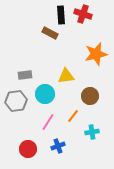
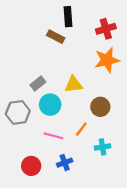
red cross: (83, 14) -> (106, 29), moved, turned -36
gray rectangle: (25, 75) -> (38, 83), moved, turned -32
pink line: (48, 122) -> (53, 136), turned 72

